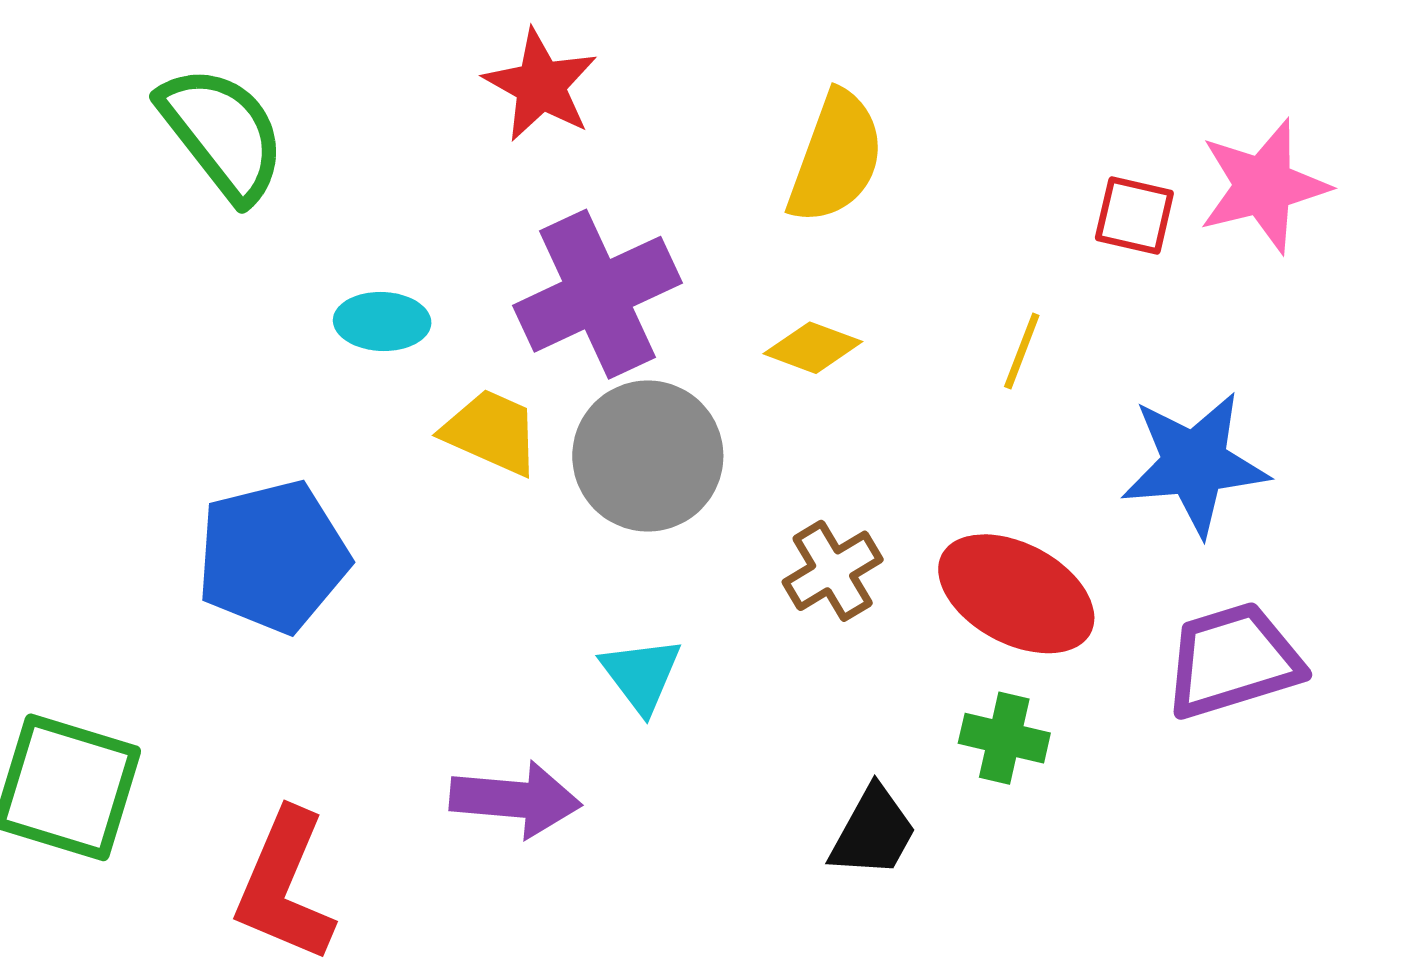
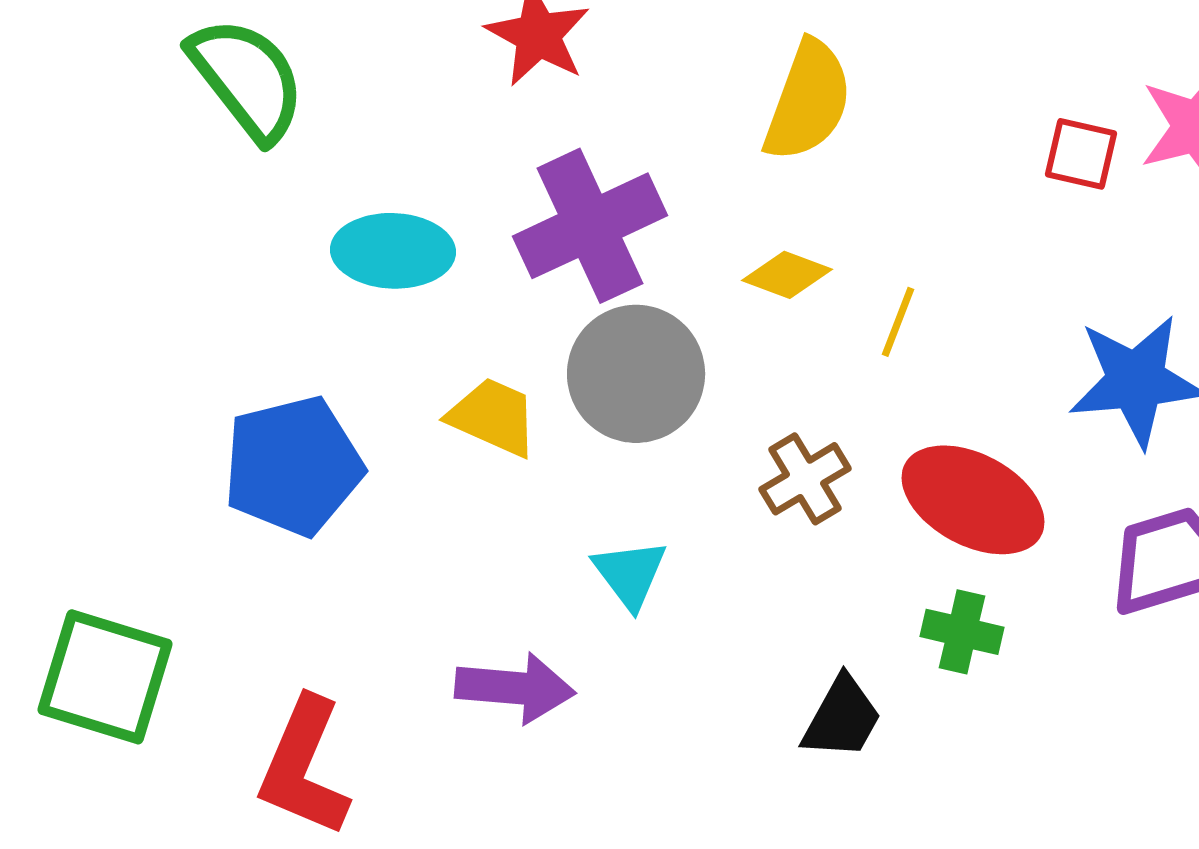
cyan ellipse: (382, 321) -> (393, 251), size x1.4
yellow line: (1022, 351) -> (898, 322), moved
yellow trapezoid: (491, 432) -> (493, 417), moved

